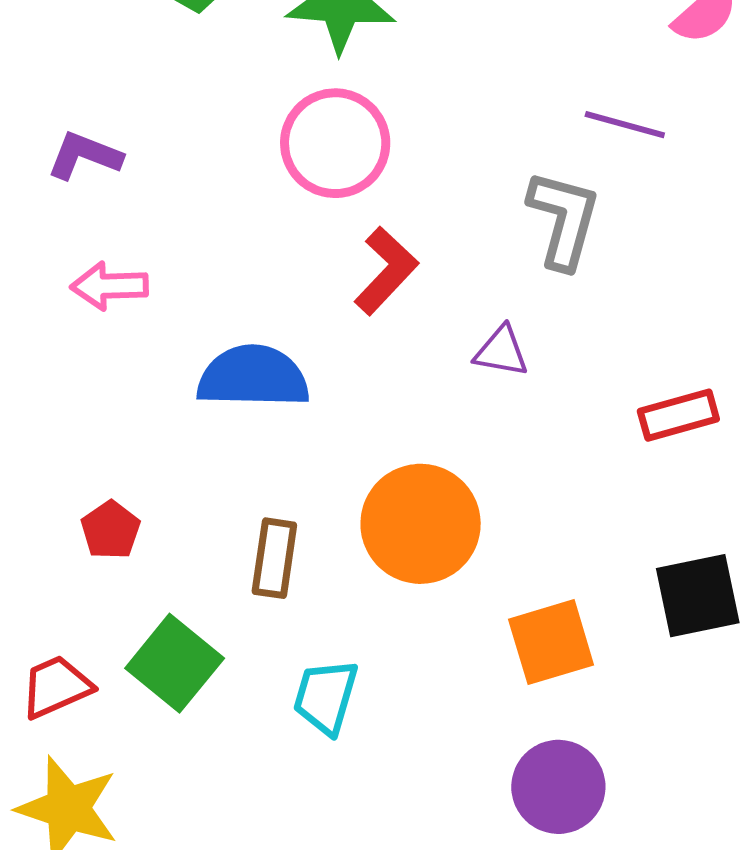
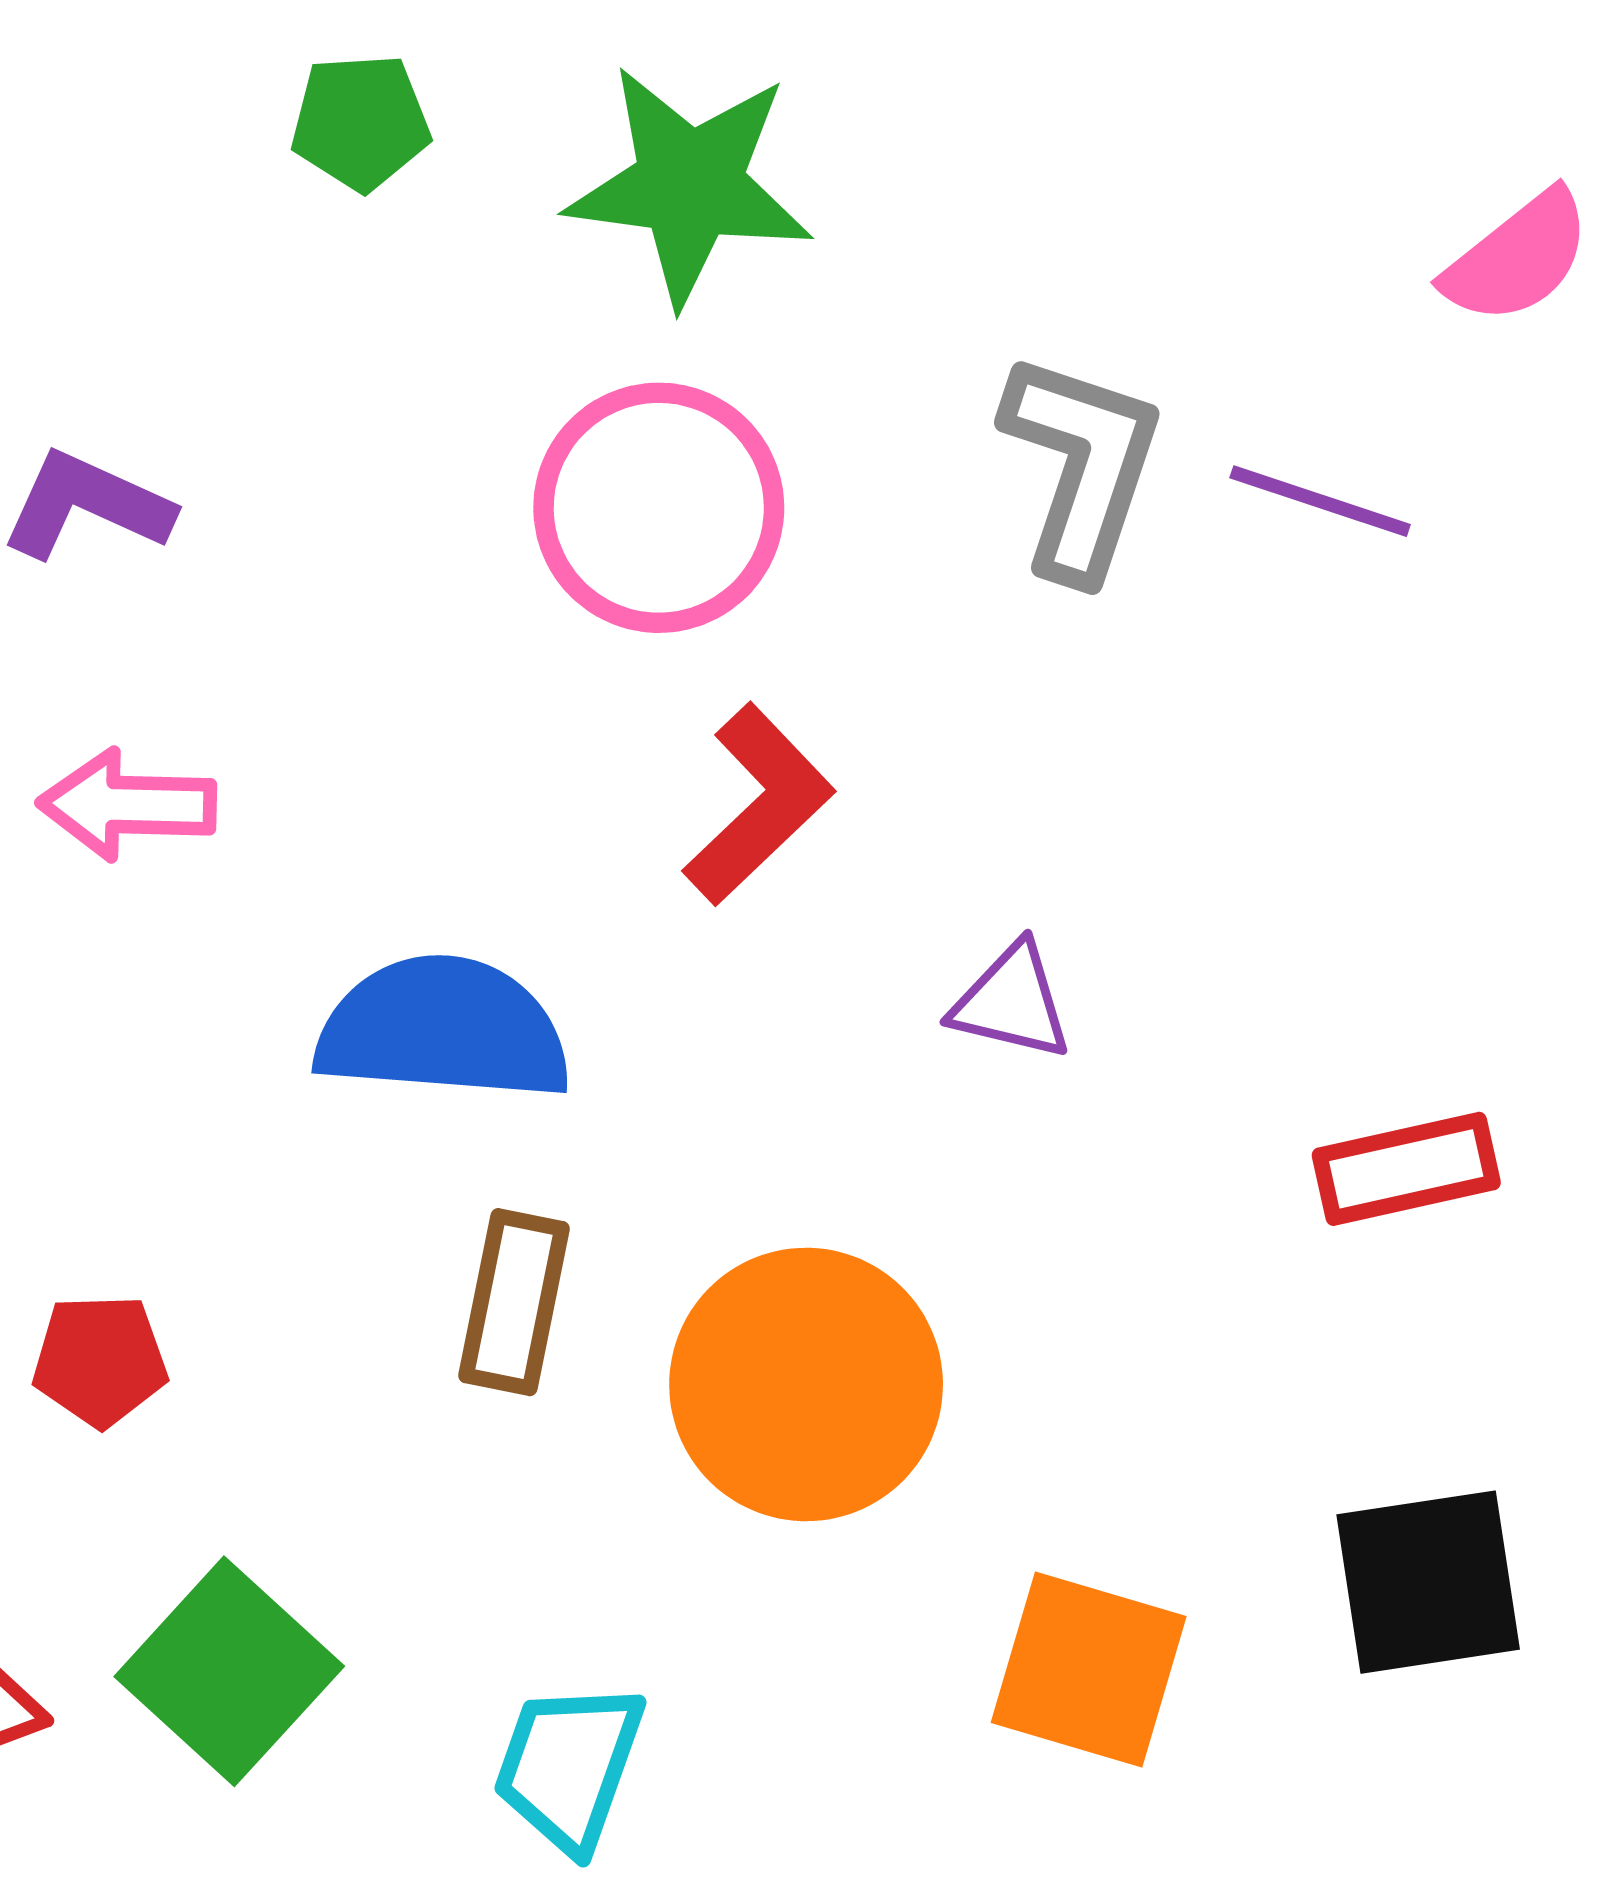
gray L-shape: (564, 219) -> (1082, 466), moved
red pentagon: (111, 530) -> (100, 1360), turned 30
brown rectangle: (274, 558) -> (514, 1302), moved
orange square: (551, 642) -> (1089, 1669), turned 30

